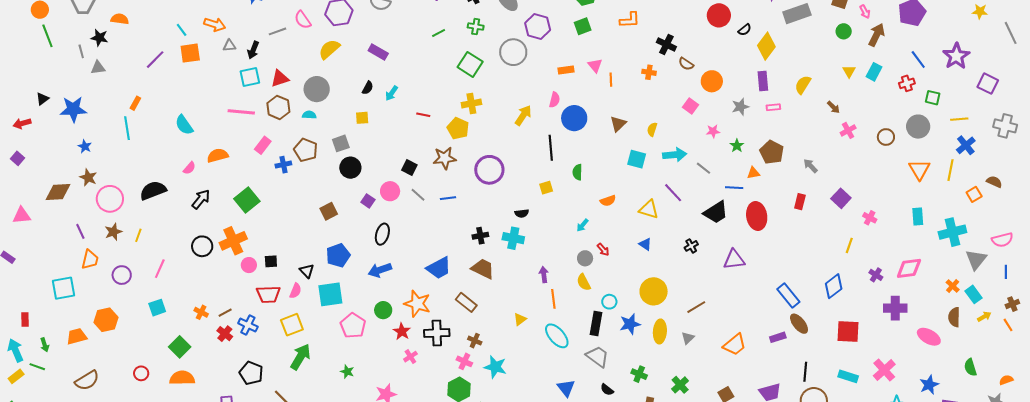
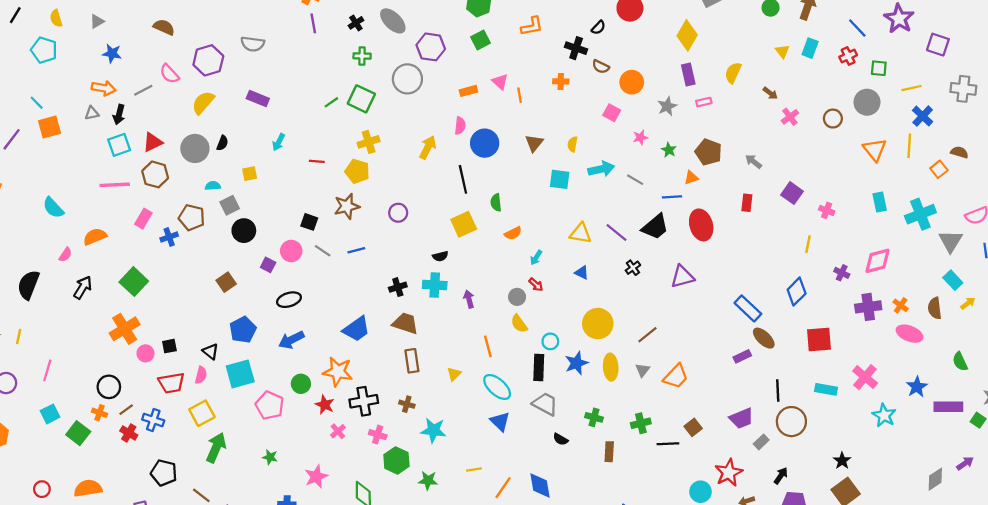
orange arrow: (215, 24) -> (104, 88), moved
black semicircle: (745, 30) -> (598, 28), moved
green line: (439, 33) -> (331, 102), moved
black semicircle: (368, 88) -> (222, 143), moved
cyan semicircle: (309, 115) -> (213, 186), moved
purple circle: (489, 170) -> (398, 213), size x0.6
yellow square: (546, 188) -> (464, 224), size x1.6
black semicircle: (153, 191) -> (28, 285), turned -40
purple line: (673, 193) -> (616, 232), moved
orange semicircle: (608, 201) -> (513, 233), moved
cyan arrow: (583, 225) -> (536, 258), moved
black ellipse: (382, 234) -> (289, 300), turned 65
black circle: (202, 246) -> (109, 387), moved
purple arrow: (544, 275) -> (469, 299), moved
orange cross: (953, 286) -> (901, 305), moved
brown rectangle: (466, 302) -> (412, 361), moved, turned 50
orange trapezoid: (735, 345) -> (676, 376), moved
green square: (180, 347) -> (78, 433), moved
pink cross: (464, 361) -> (378, 435), moved
green cross: (680, 385) -> (641, 423), turned 36
blue triangle: (566, 388) -> (500, 422), moved

